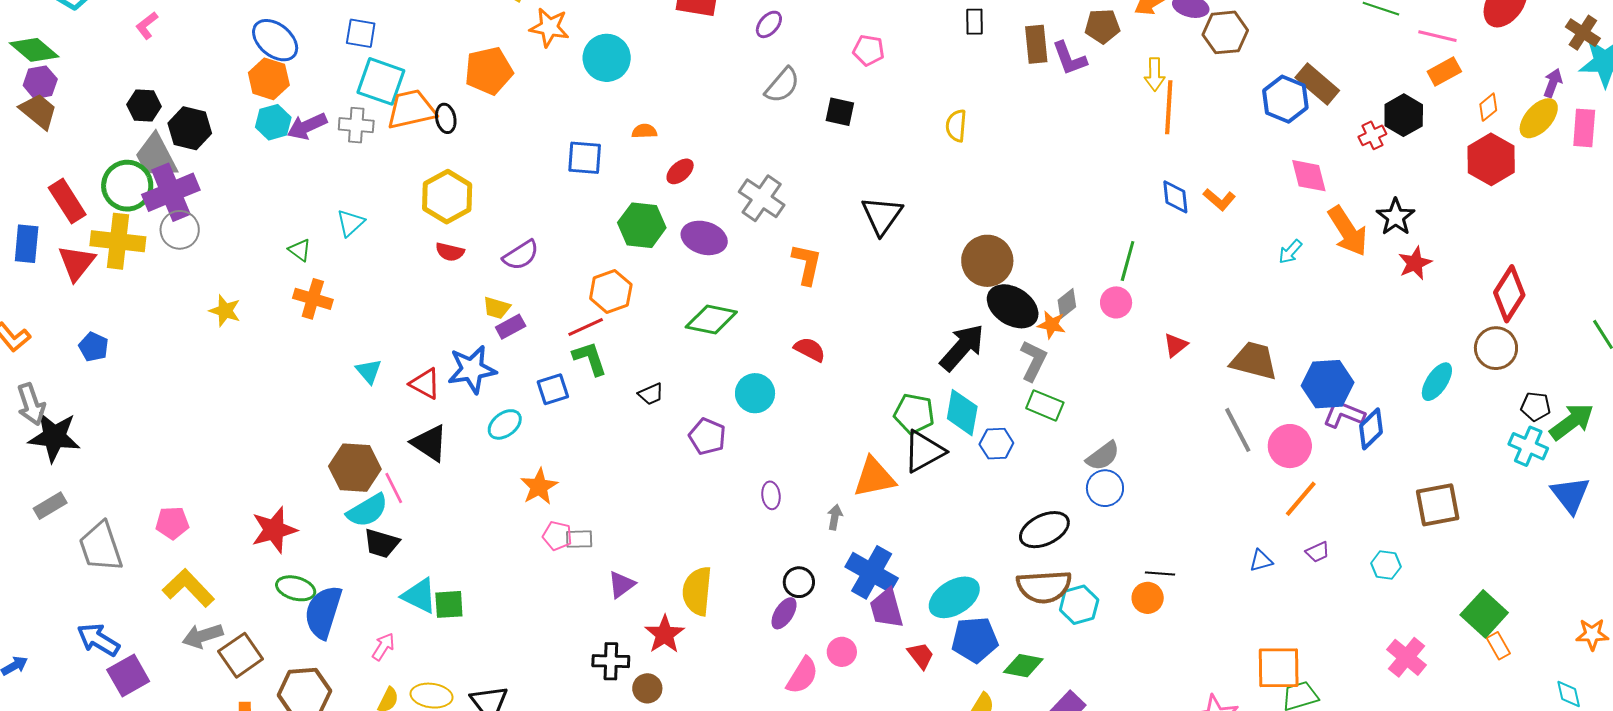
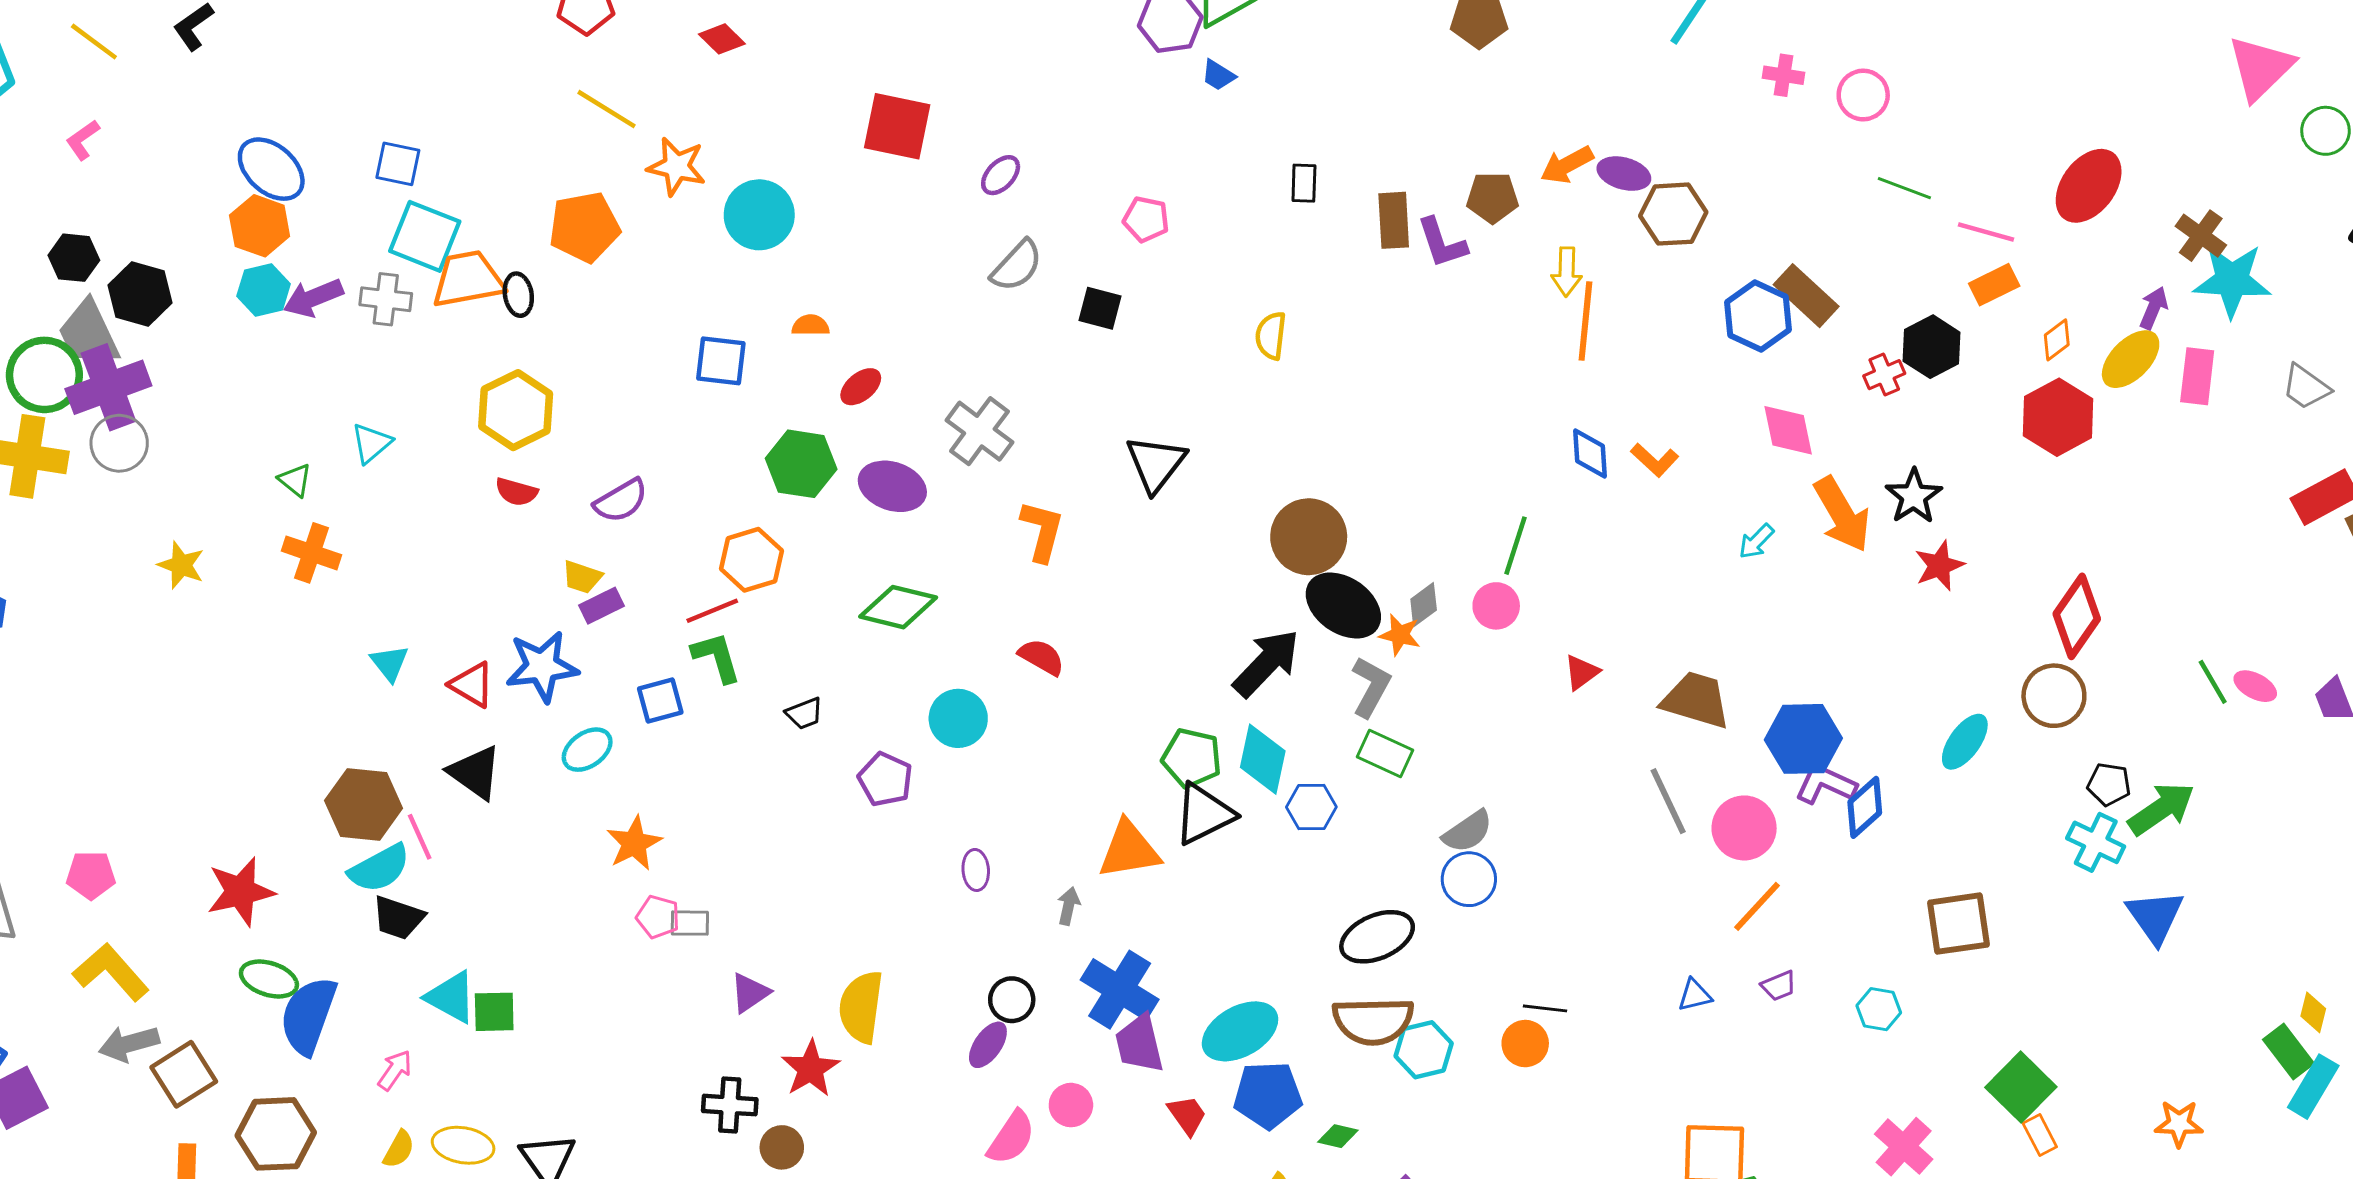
green diamond: (1023, 666) -> (1338, 1136), size x0.7

